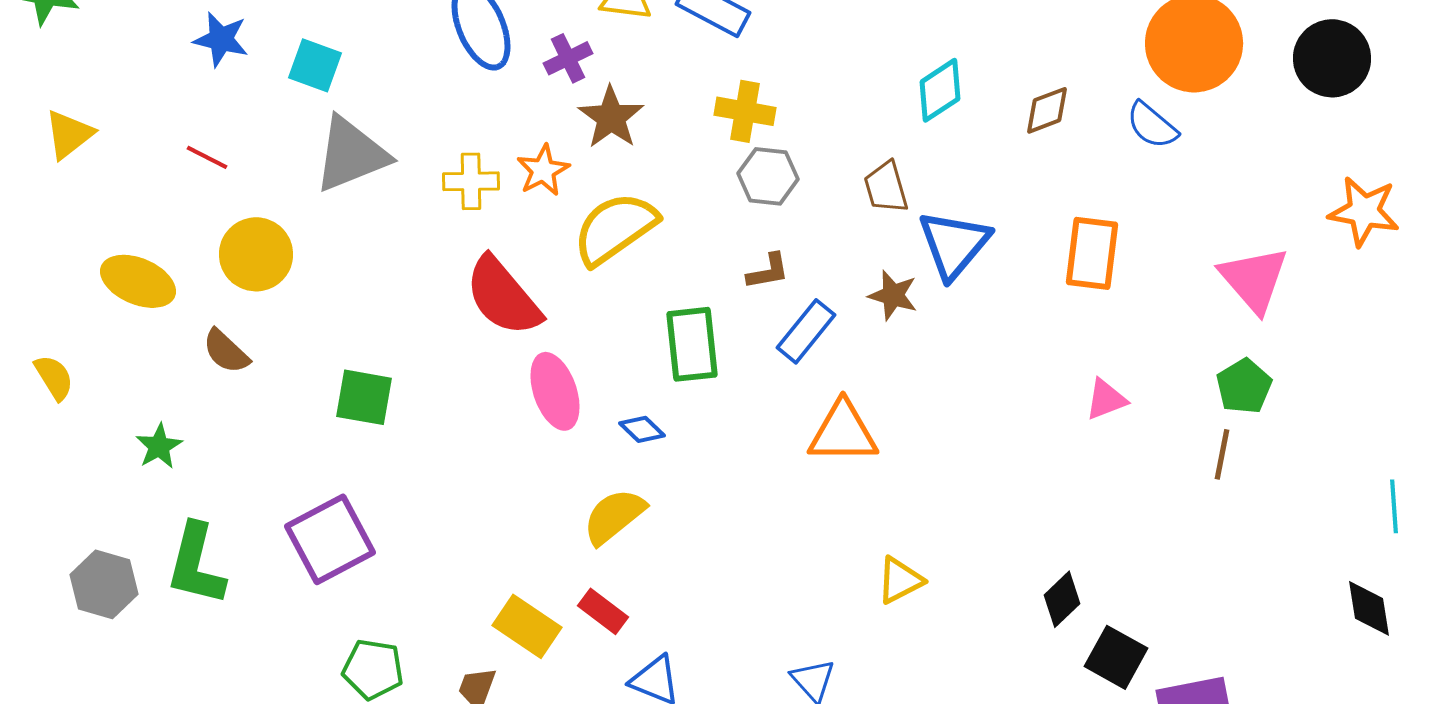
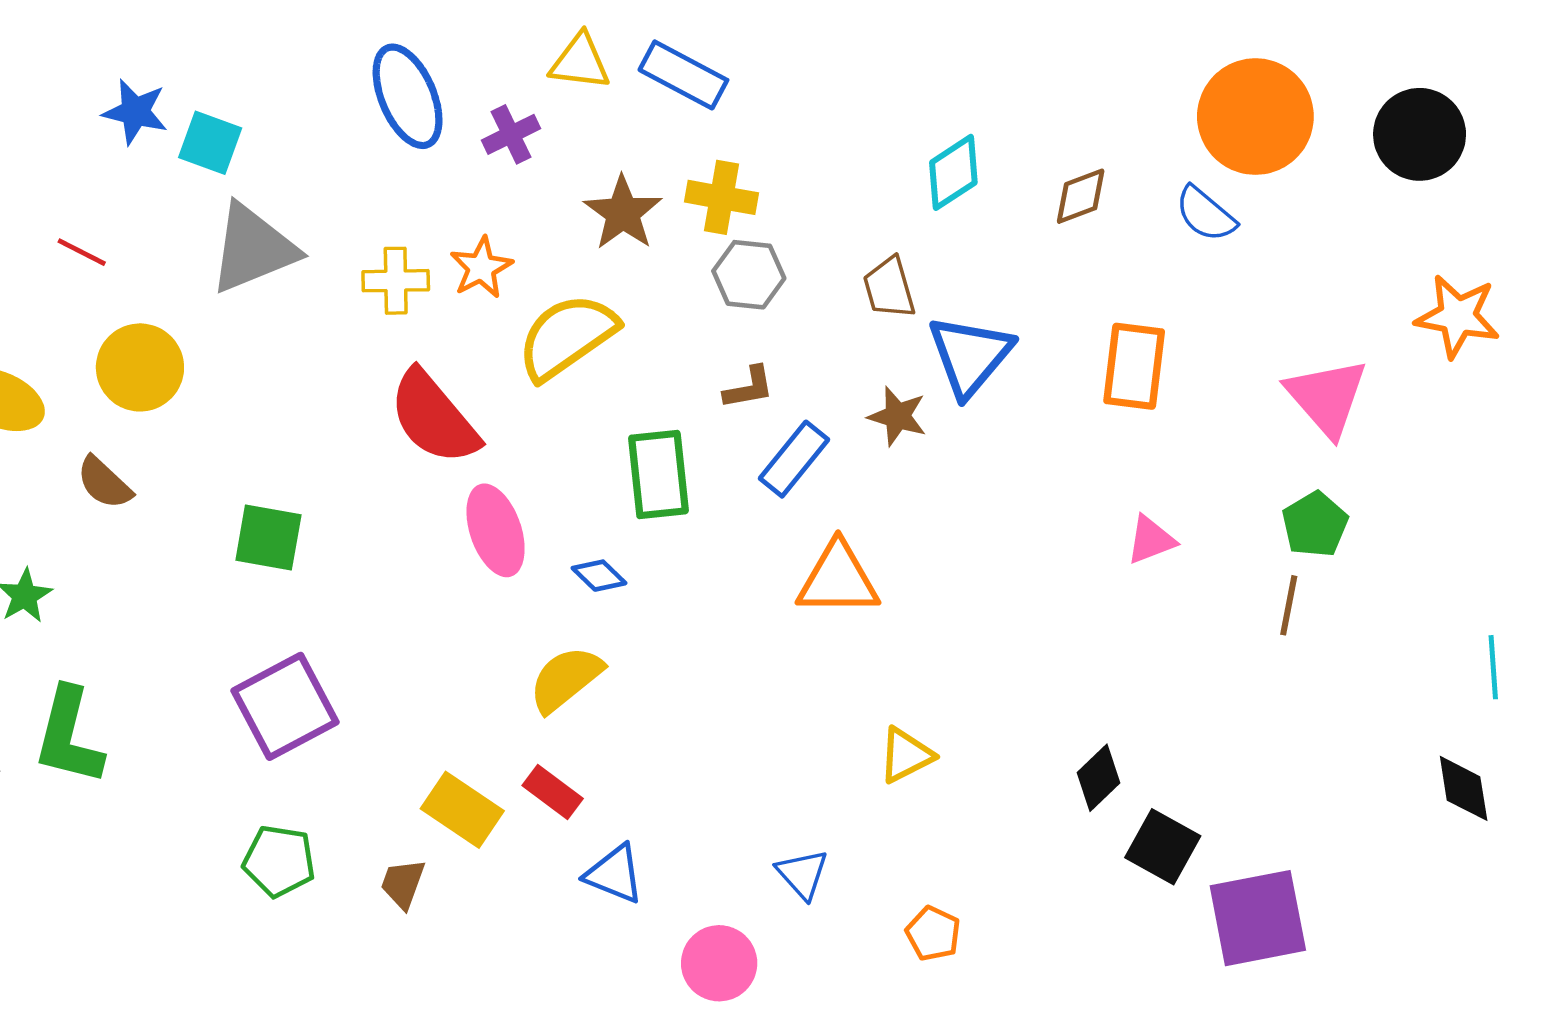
blue star: (221, 39) -> (135, 112), moved
brown star: (611, 117) -> (623, 213), moved
purple square: (330, 539) -> (285, 706), moved

